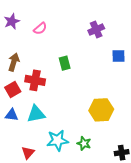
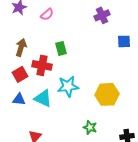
green rectangle: (65, 63) -> (61, 48), moved
cyan triangle: (36, 114) -> (43, 98), turned 36
cyan star: (57, 140) -> (68, 86), moved

